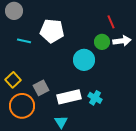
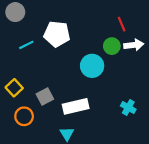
cyan line: (24, 41) -> (26, 45), turned -40
cyan cross: (95, 98) -> (128, 108), moved
orange circle: (22, 106) -> (24, 116), size x0.7

